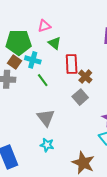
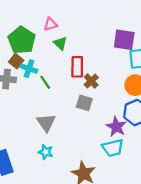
green pentagon: (19, 42) -> (22, 40), turned 30
cyan cross: (33, 60) -> (29, 69), moved
gray square: (80, 97) -> (84, 103), turned -35

